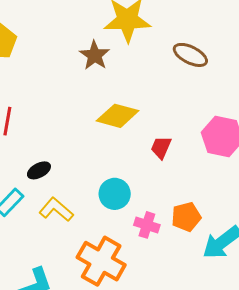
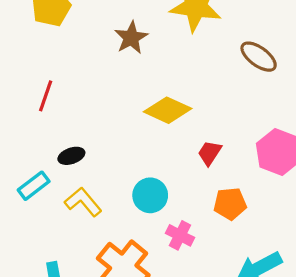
brown star: (95, 55) -> (131, 38), moved
orange pentagon: (186, 217) -> (230, 204), moved

